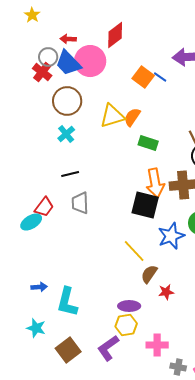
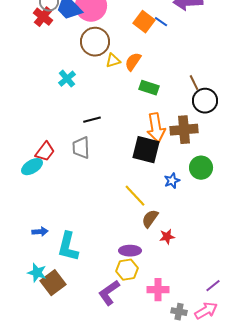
brown circle: (67, 101) -> (95, 42), moved
yellow triangle: (112, 116) -> (113, 61), size x0.6
black line: (70, 174) -> (92, 120), moved
blue star: (171, 236) -> (172, 181), size x0.6
brown square: (68, 350) -> (53, 283), moved

